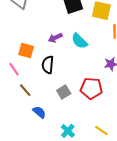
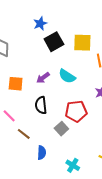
orange square: (26, 50) -> (16, 84), moved
red pentagon: (91, 88) -> (76, 111), moved
blue semicircle: (39, 112) -> (42, 153), turned 64

